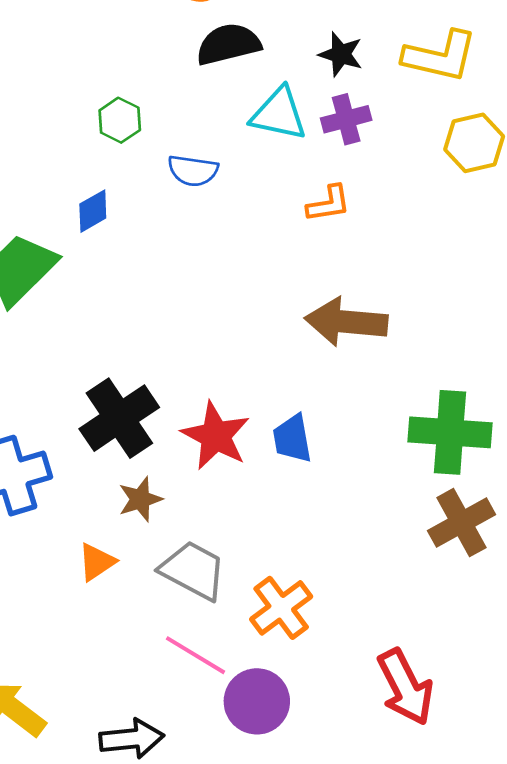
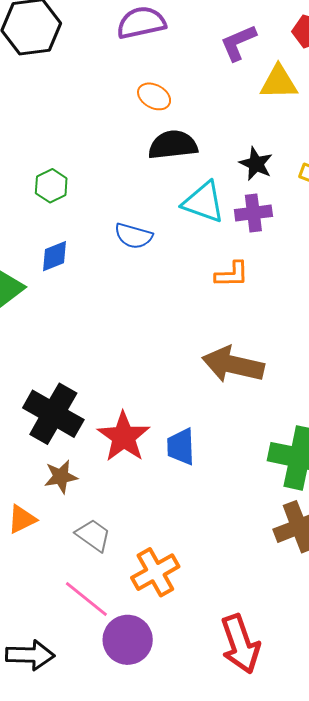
green hexagon: (120, 120) -> (51, 186), moved
black cross: (119, 418) -> (53, 414), turned -34
gray trapezoid: (193, 570) -> (93, 535), size x0.7

